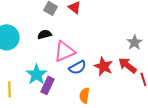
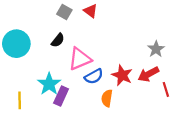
black semicircle: (44, 34) -> (58, 40), turned 144
red arrow: (127, 65) -> (148, 74), turned -66
orange semicircle: (84, 95) -> (107, 98), moved

